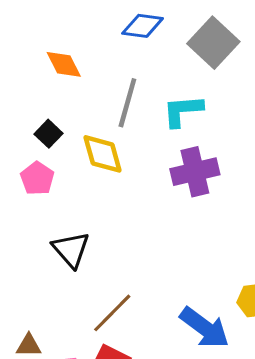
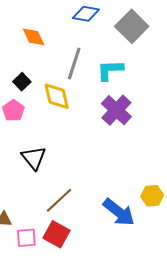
purple cross: (195, 172) -> (116, 110), turned -36

